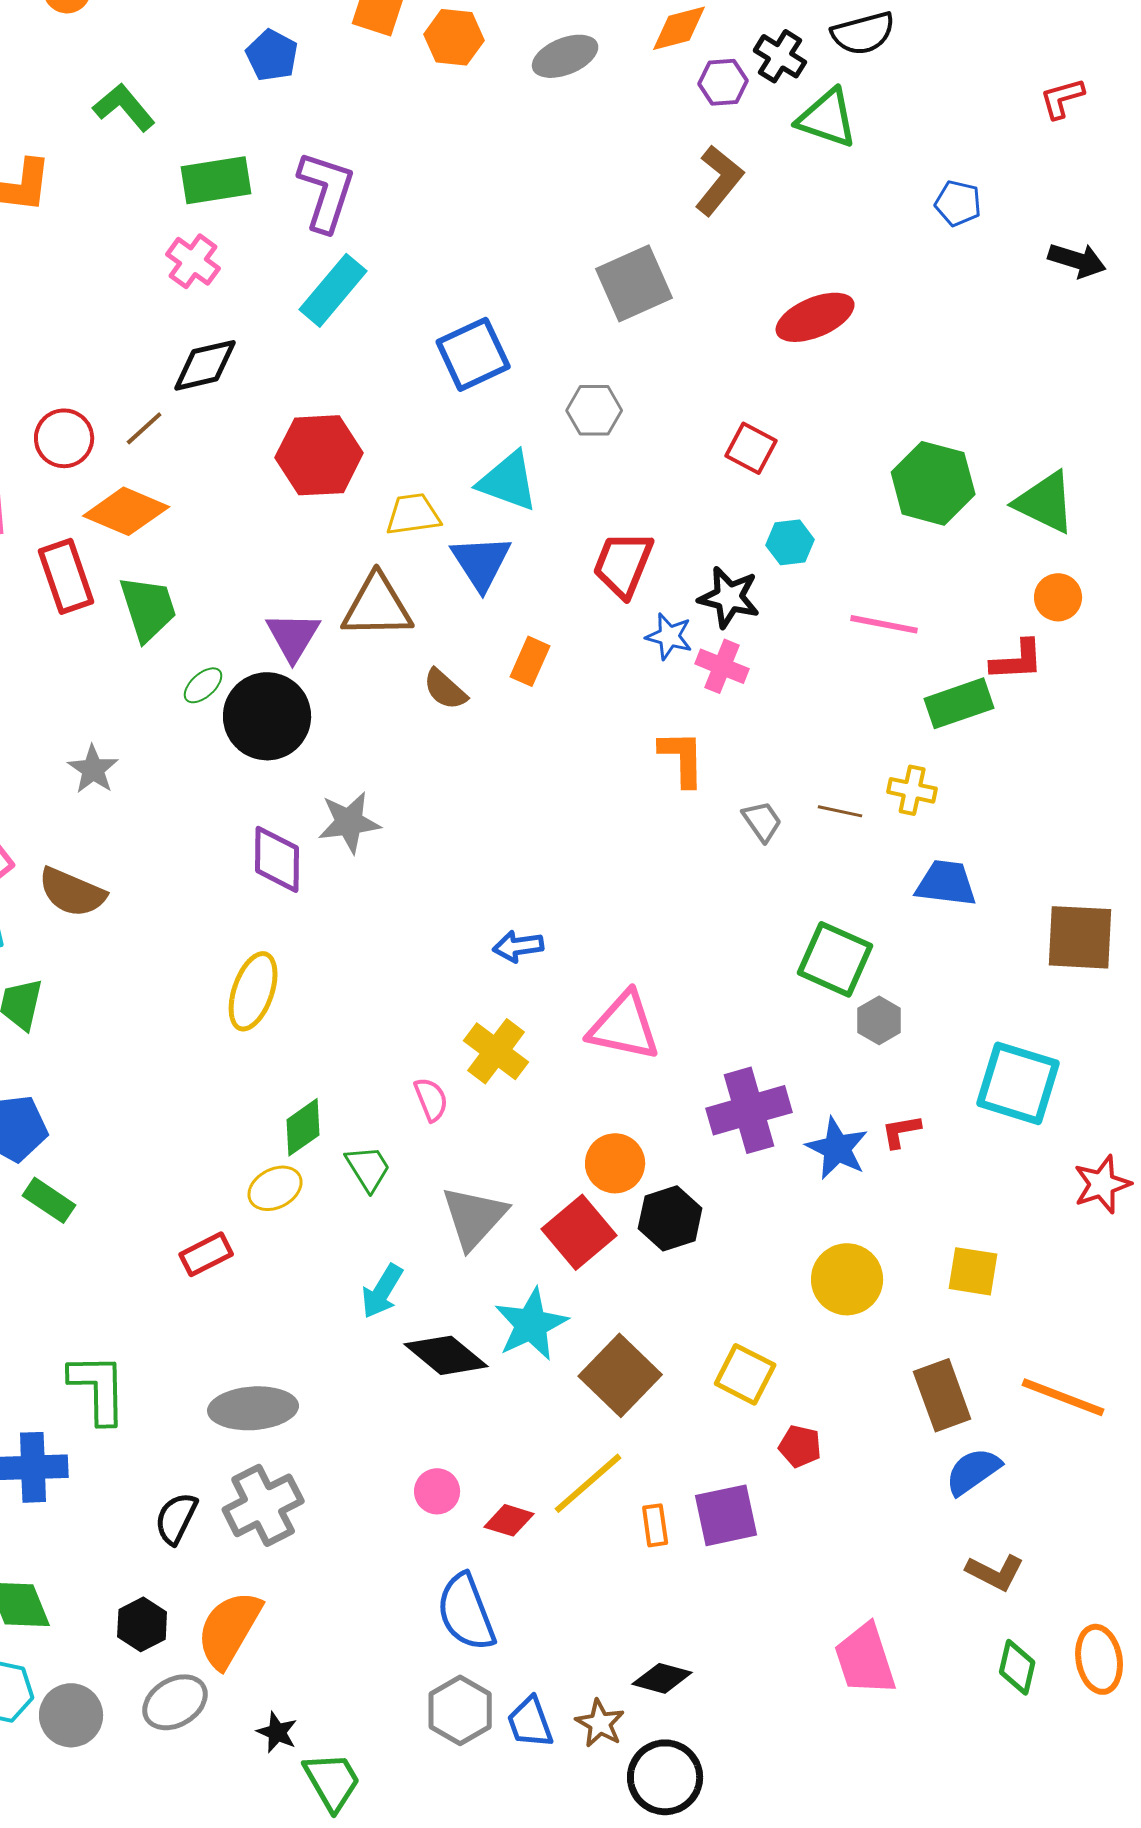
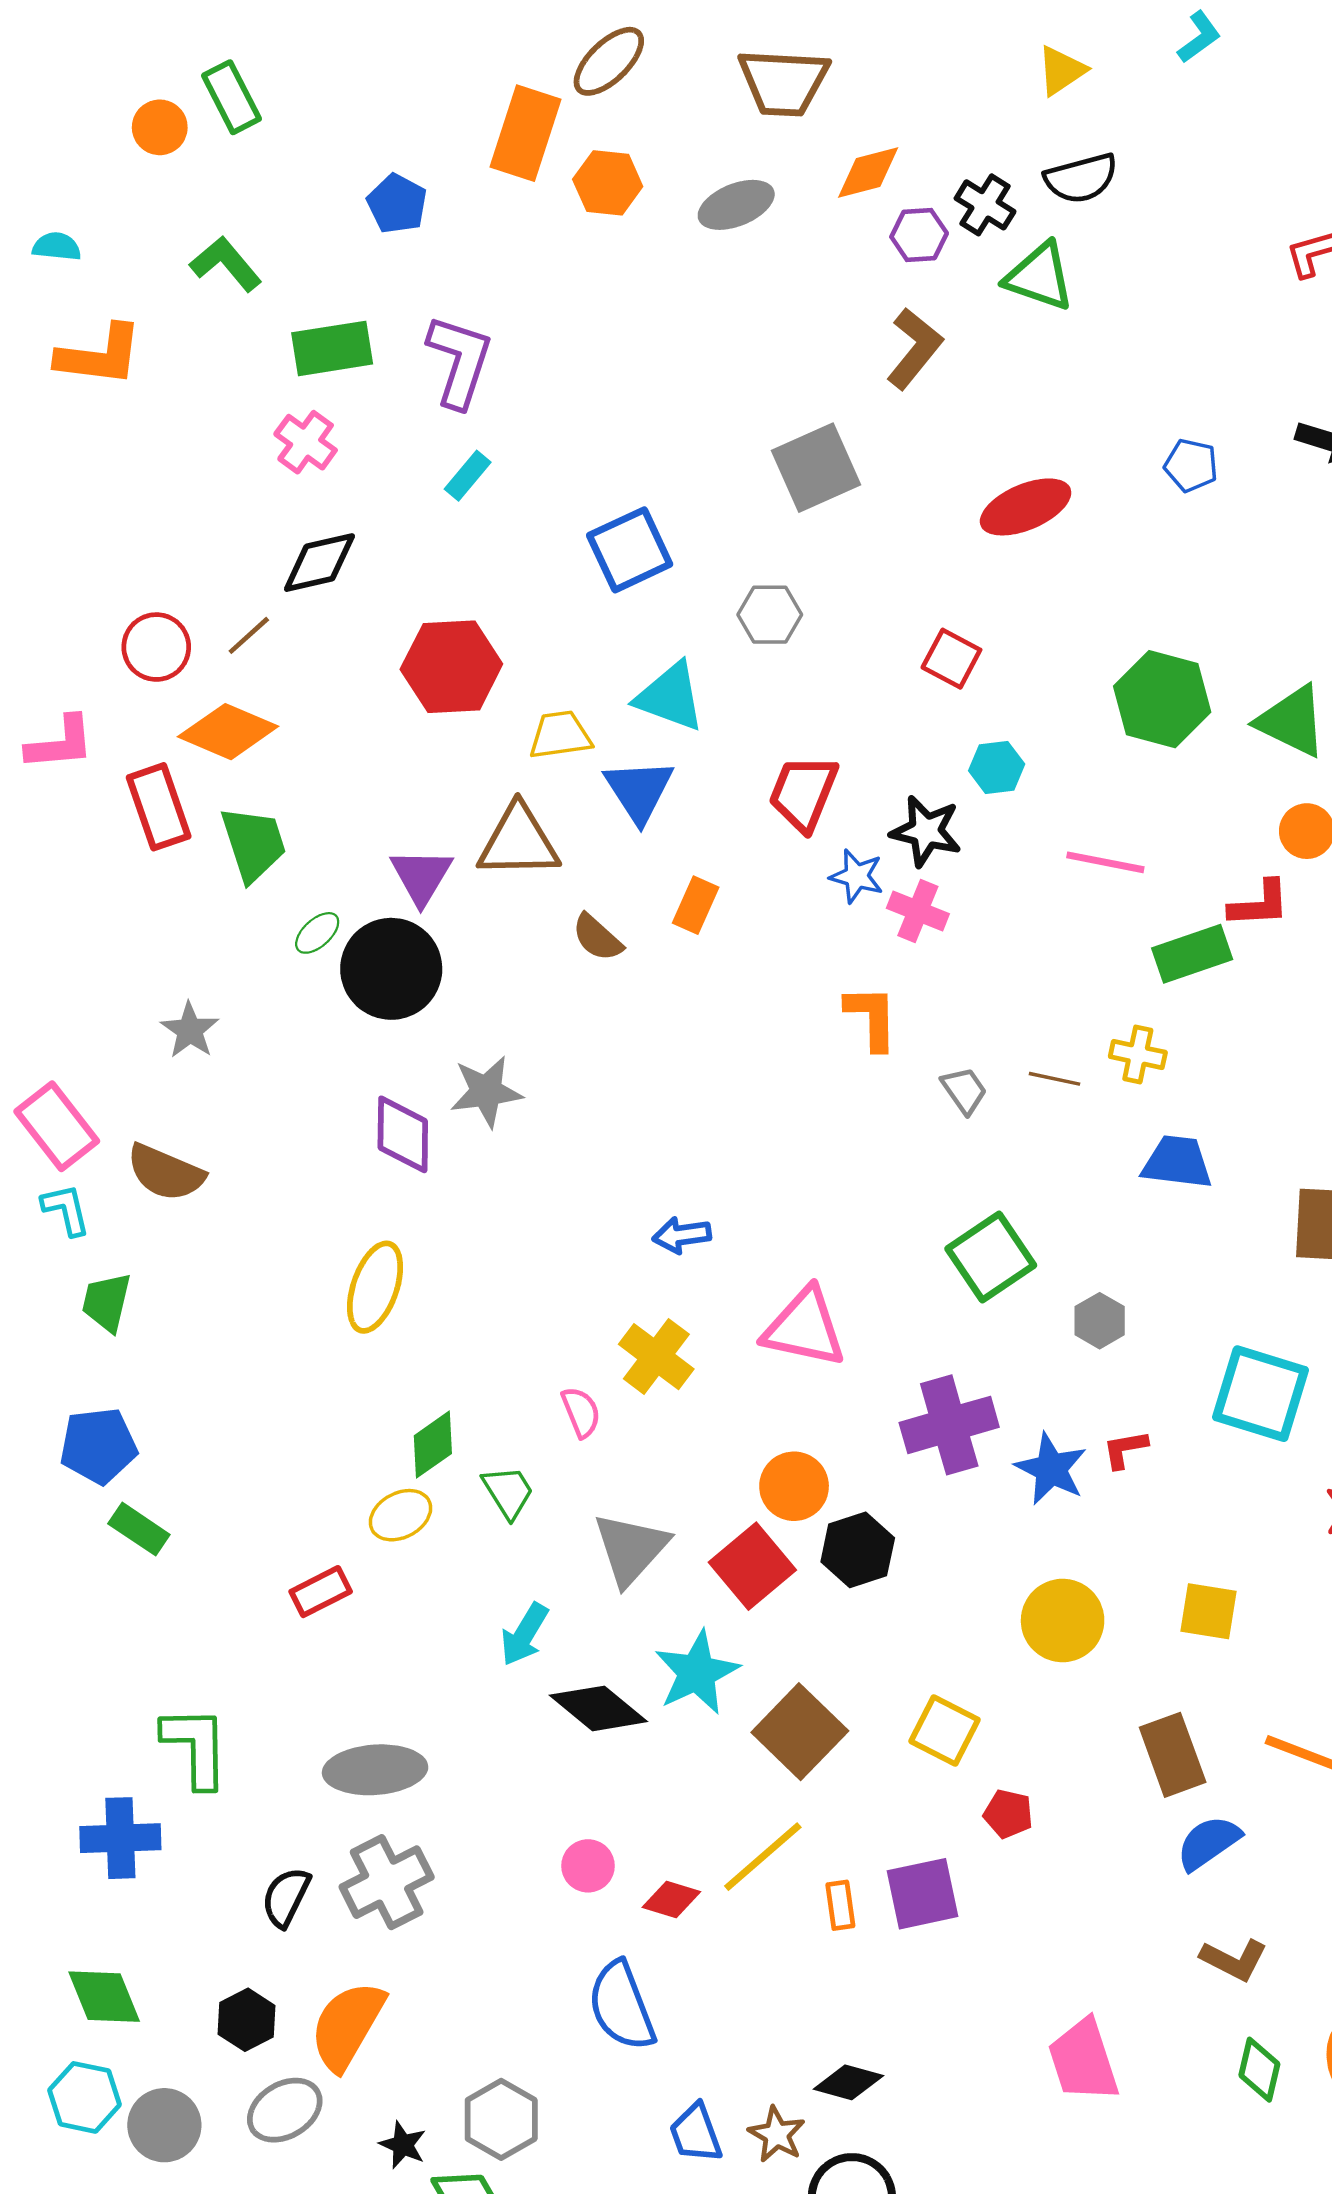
blue pentagon: (958, 203) -> (1191, 465), moved
cyan rectangle: (333, 290) -> (468, 476), size x0.6
green square: (835, 959) -> (991, 1257), moved, turned 32
gray hexagon: (460, 1710) -> (501, 2119), moved

